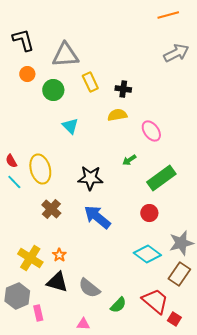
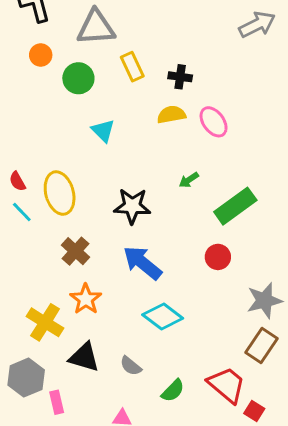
pink ellipse: (151, 131) -> (214, 122), moved
cyan diamond: (147, 254) -> (163, 317), moved
orange star: (59, 255) -> (86, 299), moved, size x1.5
gray semicircle: (89, 288) -> (131, 366), size x0.7

